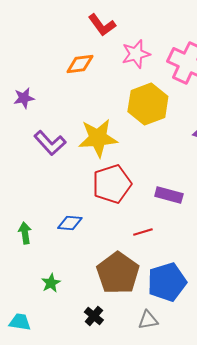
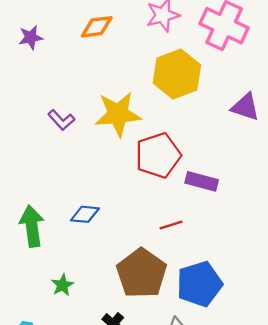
purple star: (24, 98) -> (31, 37), moved
purple L-shape: (50, 143) -> (61, 120), size x0.7
red pentagon: (112, 184) -> (158, 155), moved
green arrow: (25, 233) -> (32, 226), size x1.6

